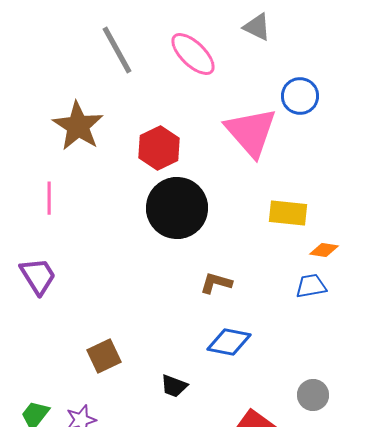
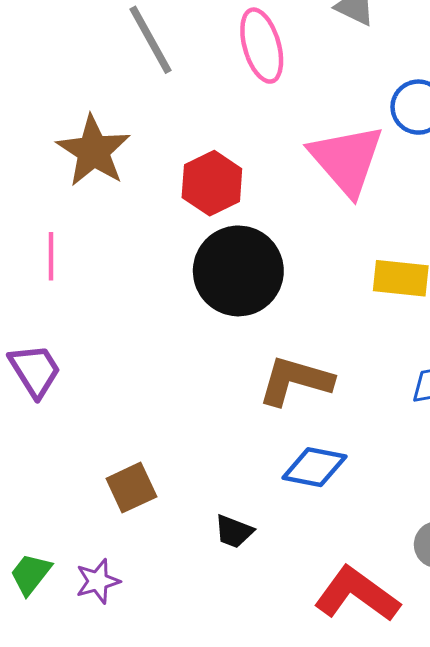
pink ellipse: (193, 54) -> (262, 46), turned 30
brown L-shape: (216, 283) -> (295, 381), size x1.6

